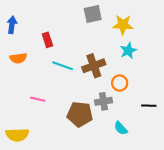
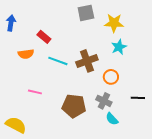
red rectangle: (47, 40) -> (44, 37), turned -32
orange semicircle: (18, 58) -> (26, 54), moved
gray cross: (103, 101) -> (104, 101), moved, turned 35
yellow semicircle: (17, 135) -> (16, 125), turned -150

